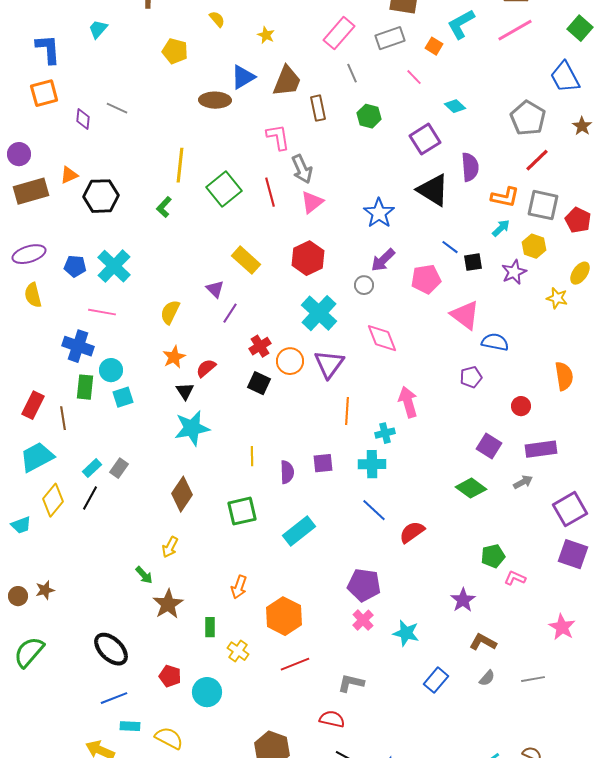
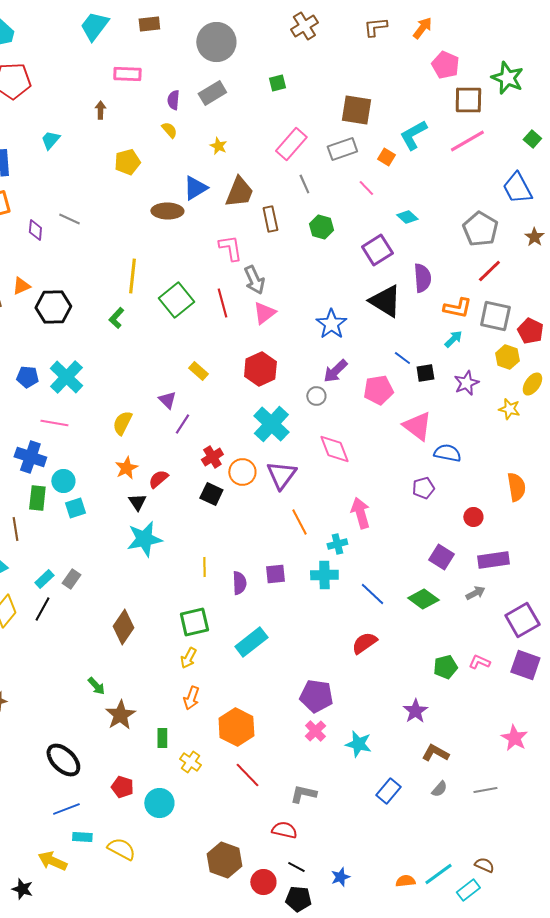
green square: (580, 28) -> (532, 139), size x0.7
yellow pentagon: (175, 51) -> (127, 162), turned -30
yellow hexagon: (534, 246) -> (507, 357), moved
yellow rectangle: (246, 260) -> (198, 371), size x0.7
orange line: (347, 411) -> (299, 522), turned -32
brown diamond: (182, 494) -> (123, 627), moved
blue line: (374, 510) -> (372, 594), moved
yellow arrow: (170, 547) -> (188, 658), moved
pink L-shape: (515, 578) -> (479, 662), moved
red line: (295, 664) -> (247, 775), turned 68

